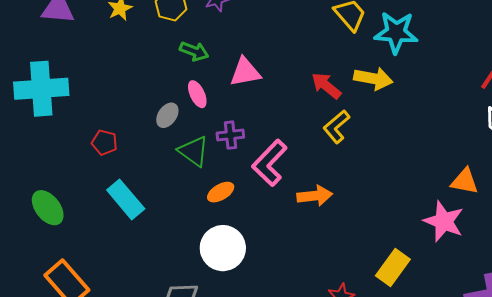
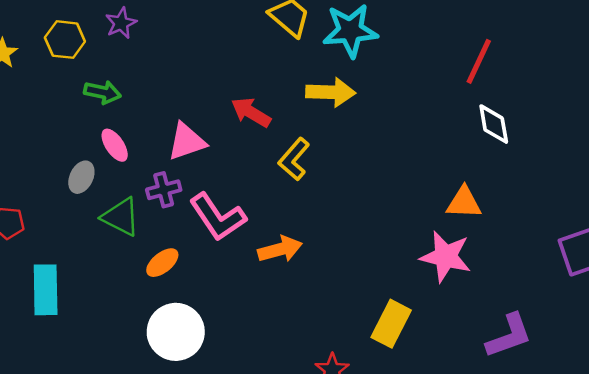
pink triangle: (245, 72) -> (187, 142), moved
red arrow: (326, 86) -> (251, 112), moved
pink L-shape: (270, 163) -> (218, 217), turned -69
cyan rectangle: (126, 199) -> (46, 290), turned 48

